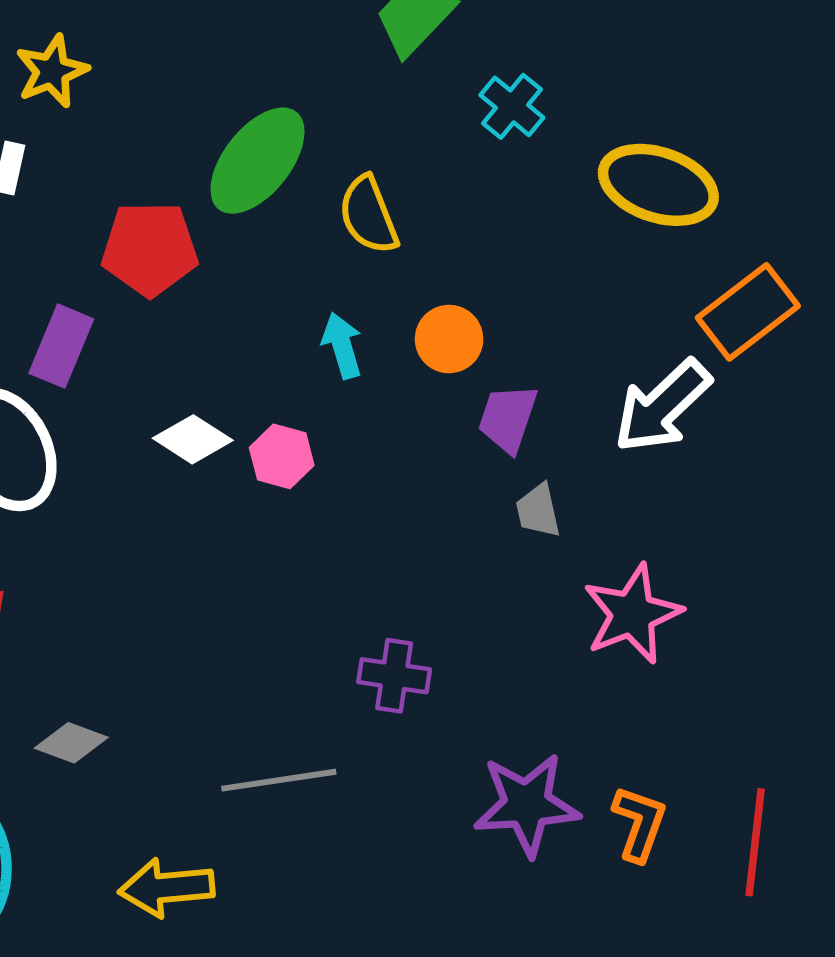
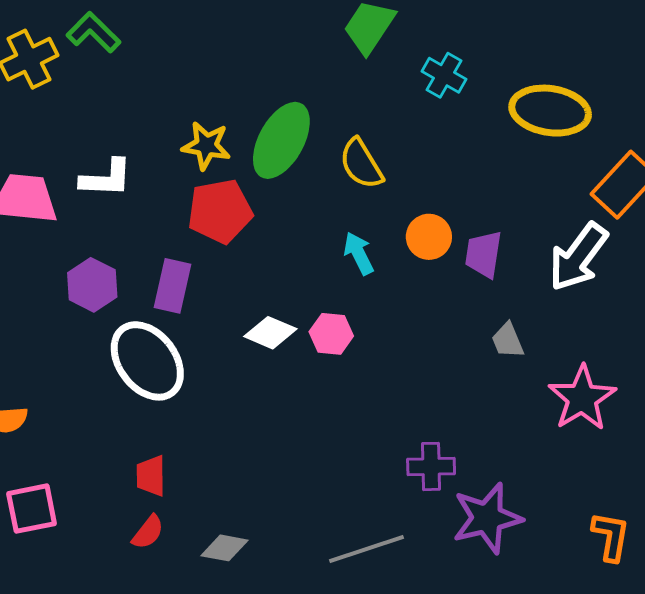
yellow star: (52, 71) -> (206, 146), moved, turned -30
purple trapezoid: (508, 418) -> (483, 254), moved
purple star: (527, 805) -> (487, 518), moved

